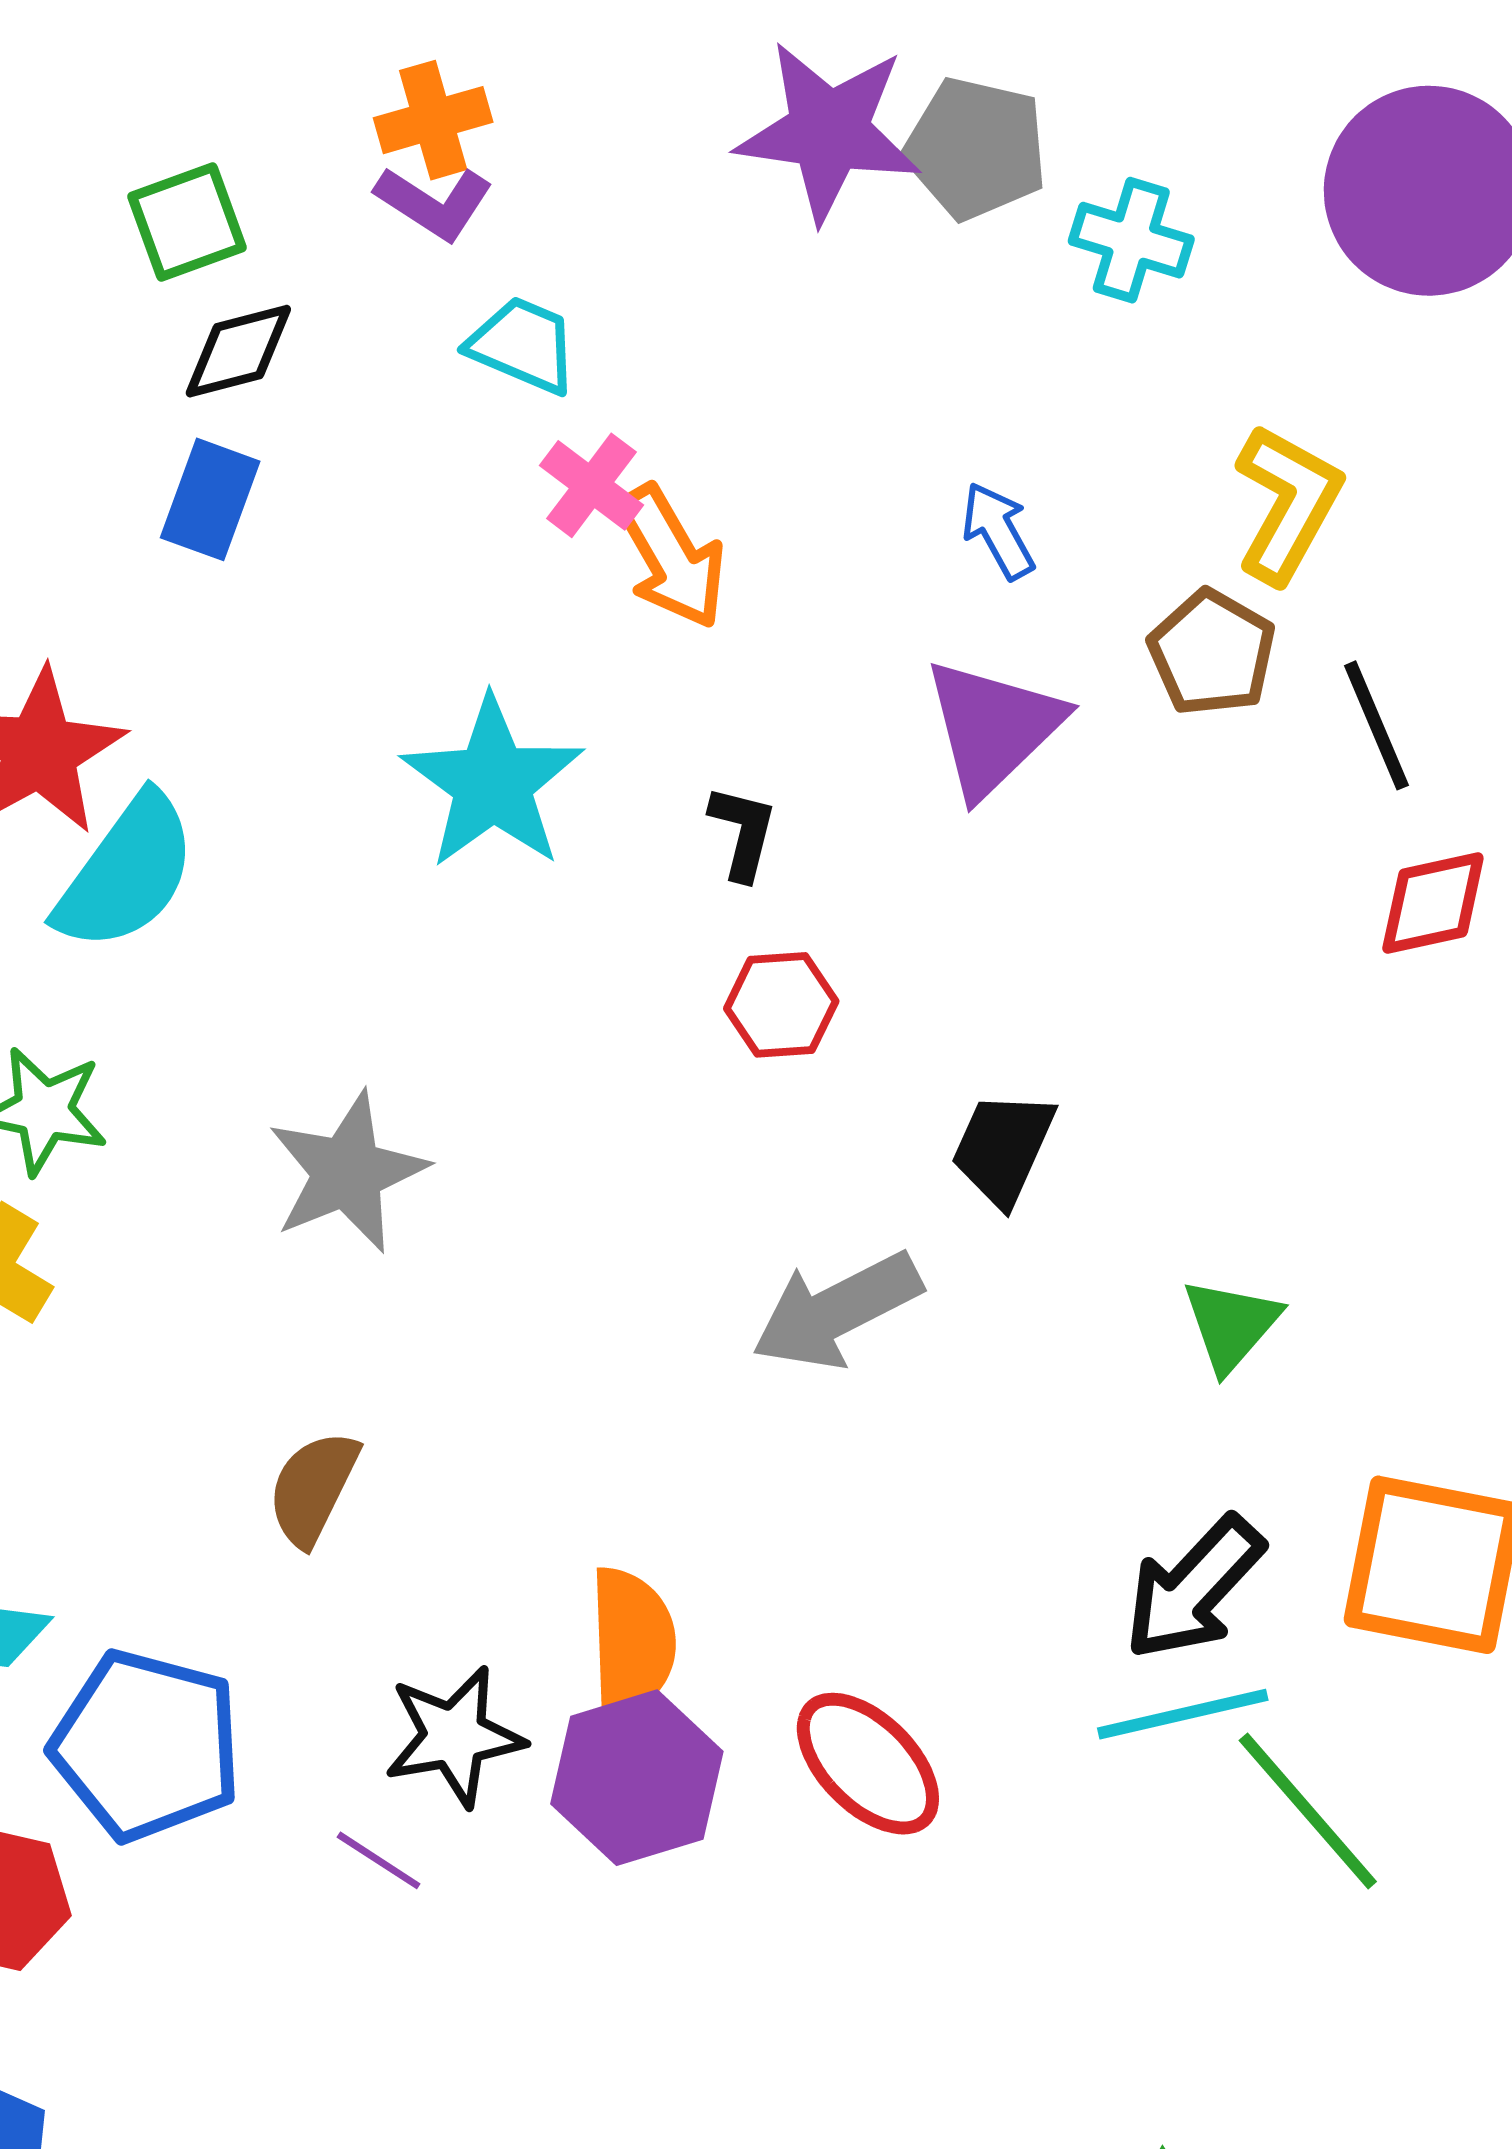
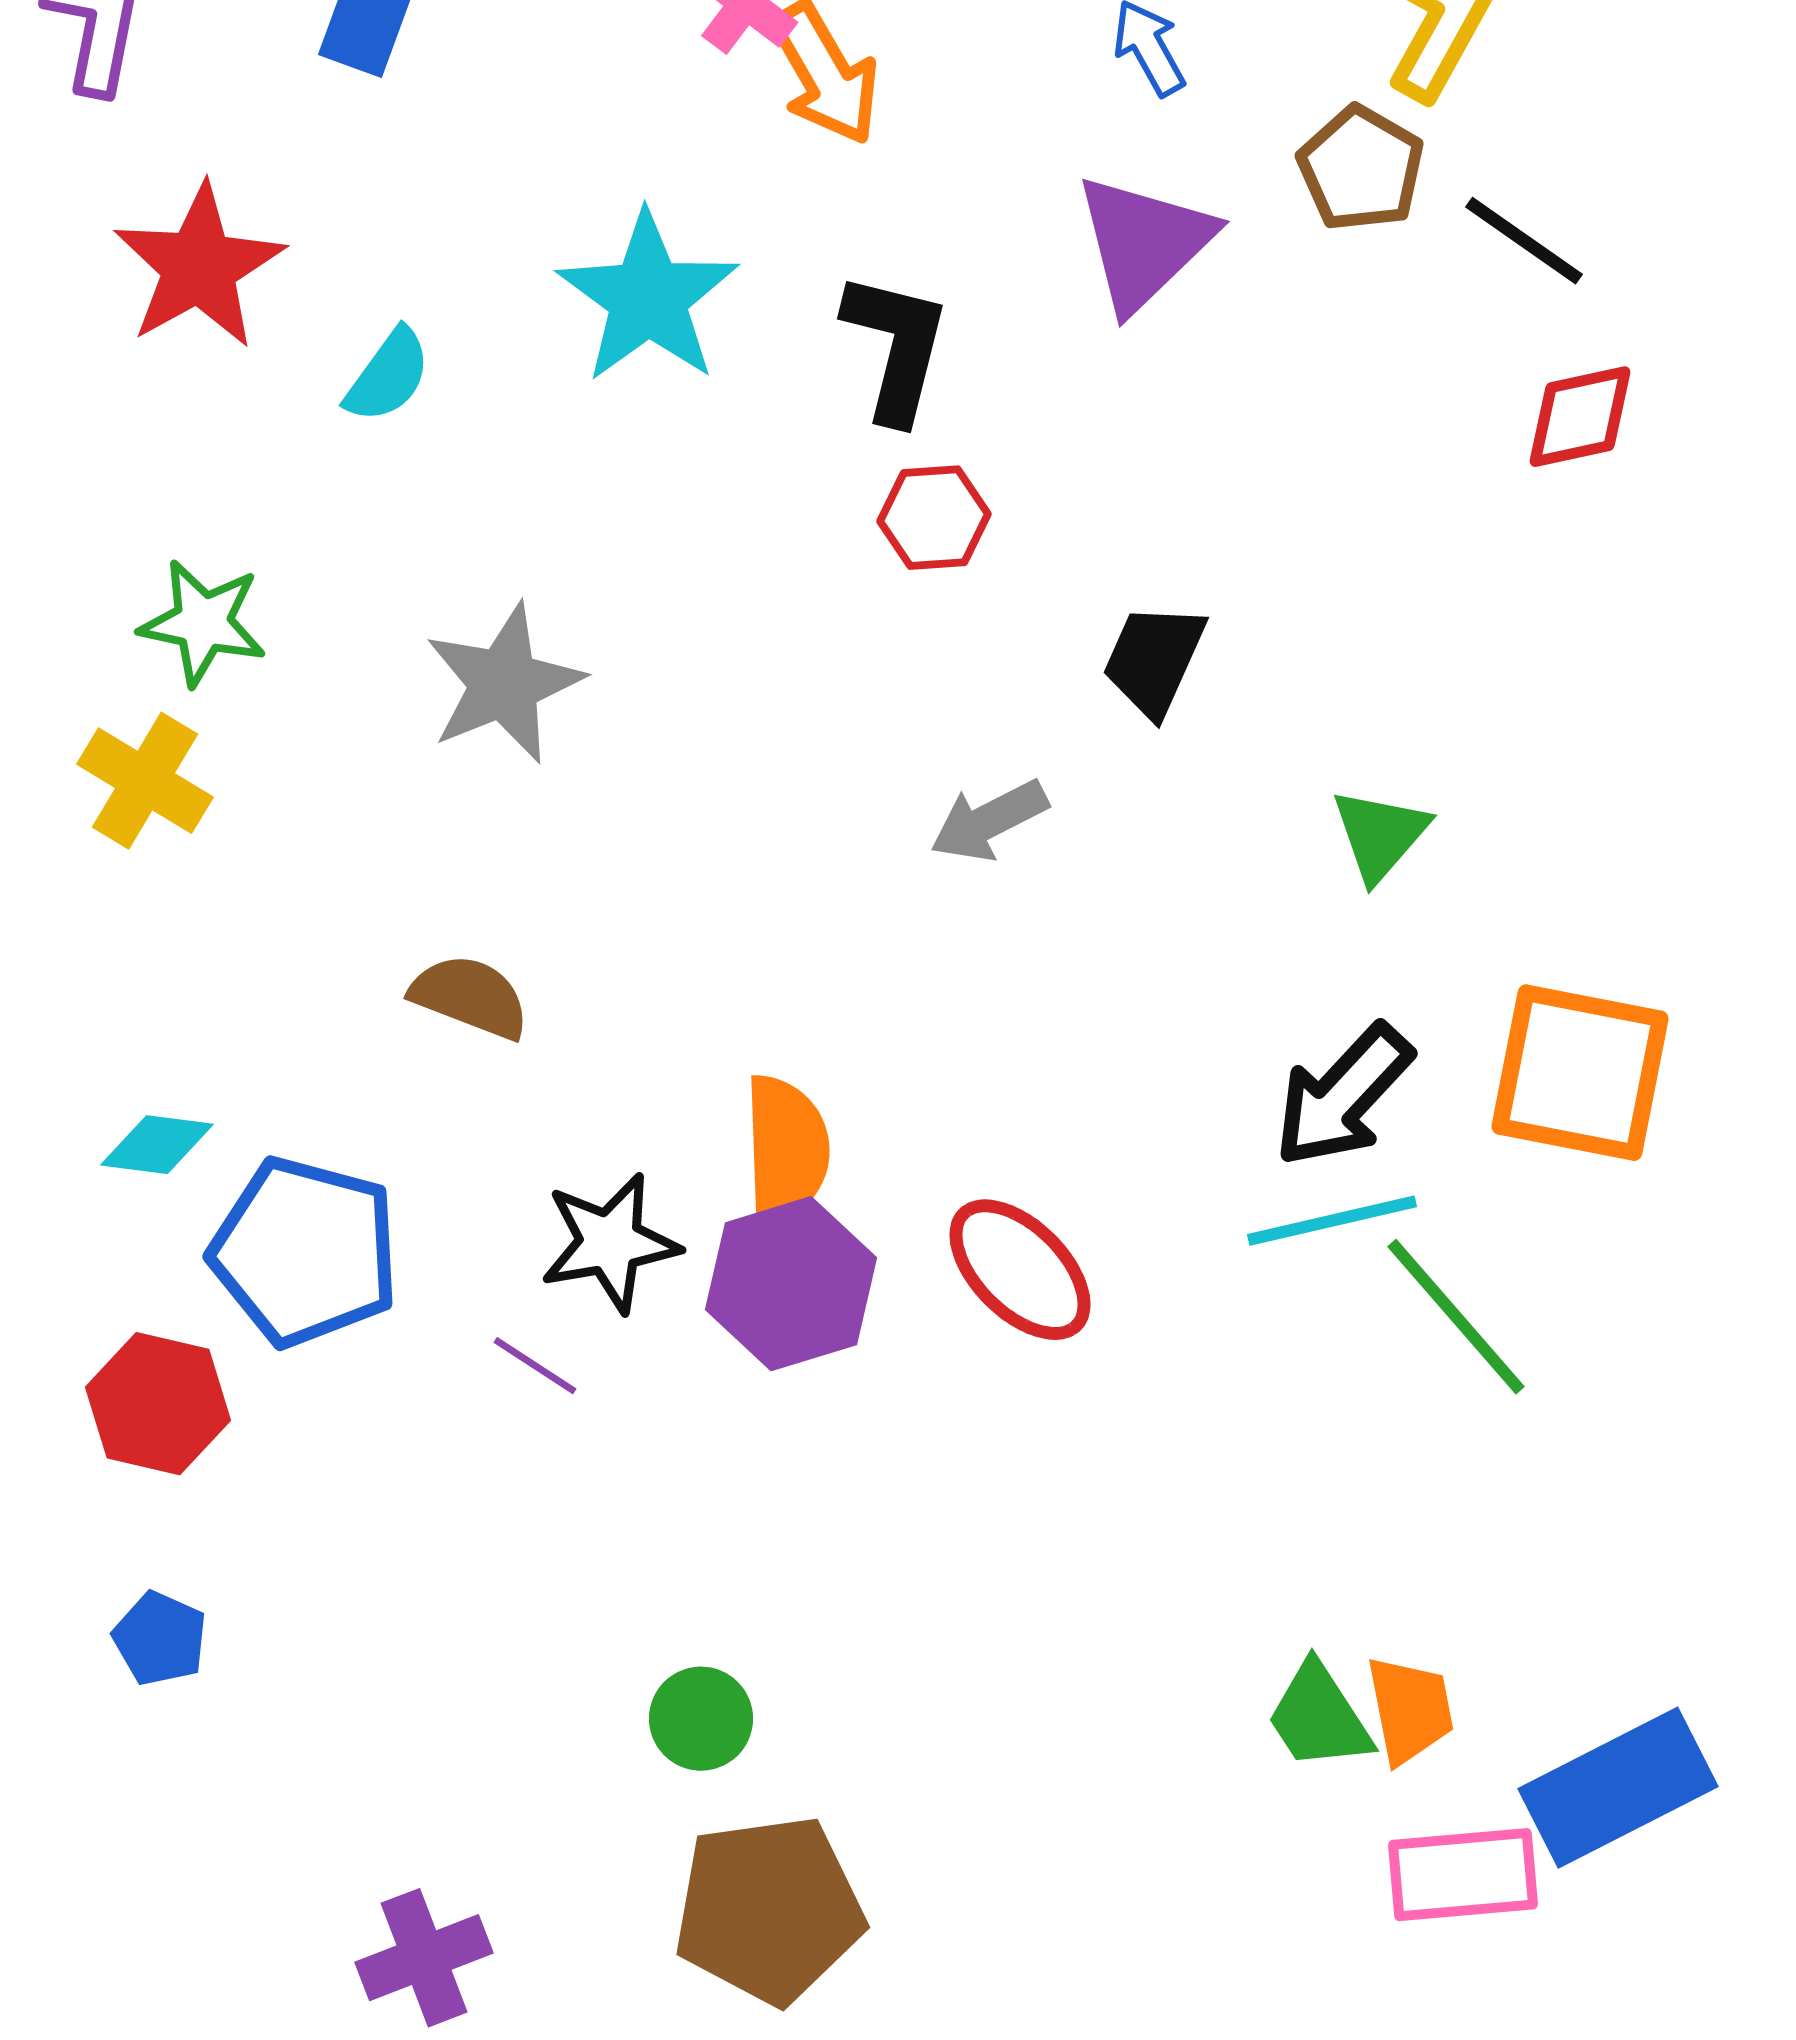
black line: (1376, 725) -> (1524, 241), turned -32
black L-shape: (743, 832) -> (896, 347), size x1.6
cyan semicircle: (126, 873) -> (388, 376), moved, size x0.6
gray arrow: (837, 1311) -> (989, 821), size x0.7
brown semicircle: (313, 1488) -> (470, 997), turned 85

